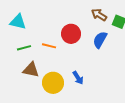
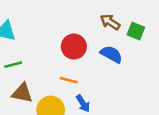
blue semicircle: (100, 40) -> (111, 54), turned 90
orange line: (49, 46) -> (69, 80), moved

